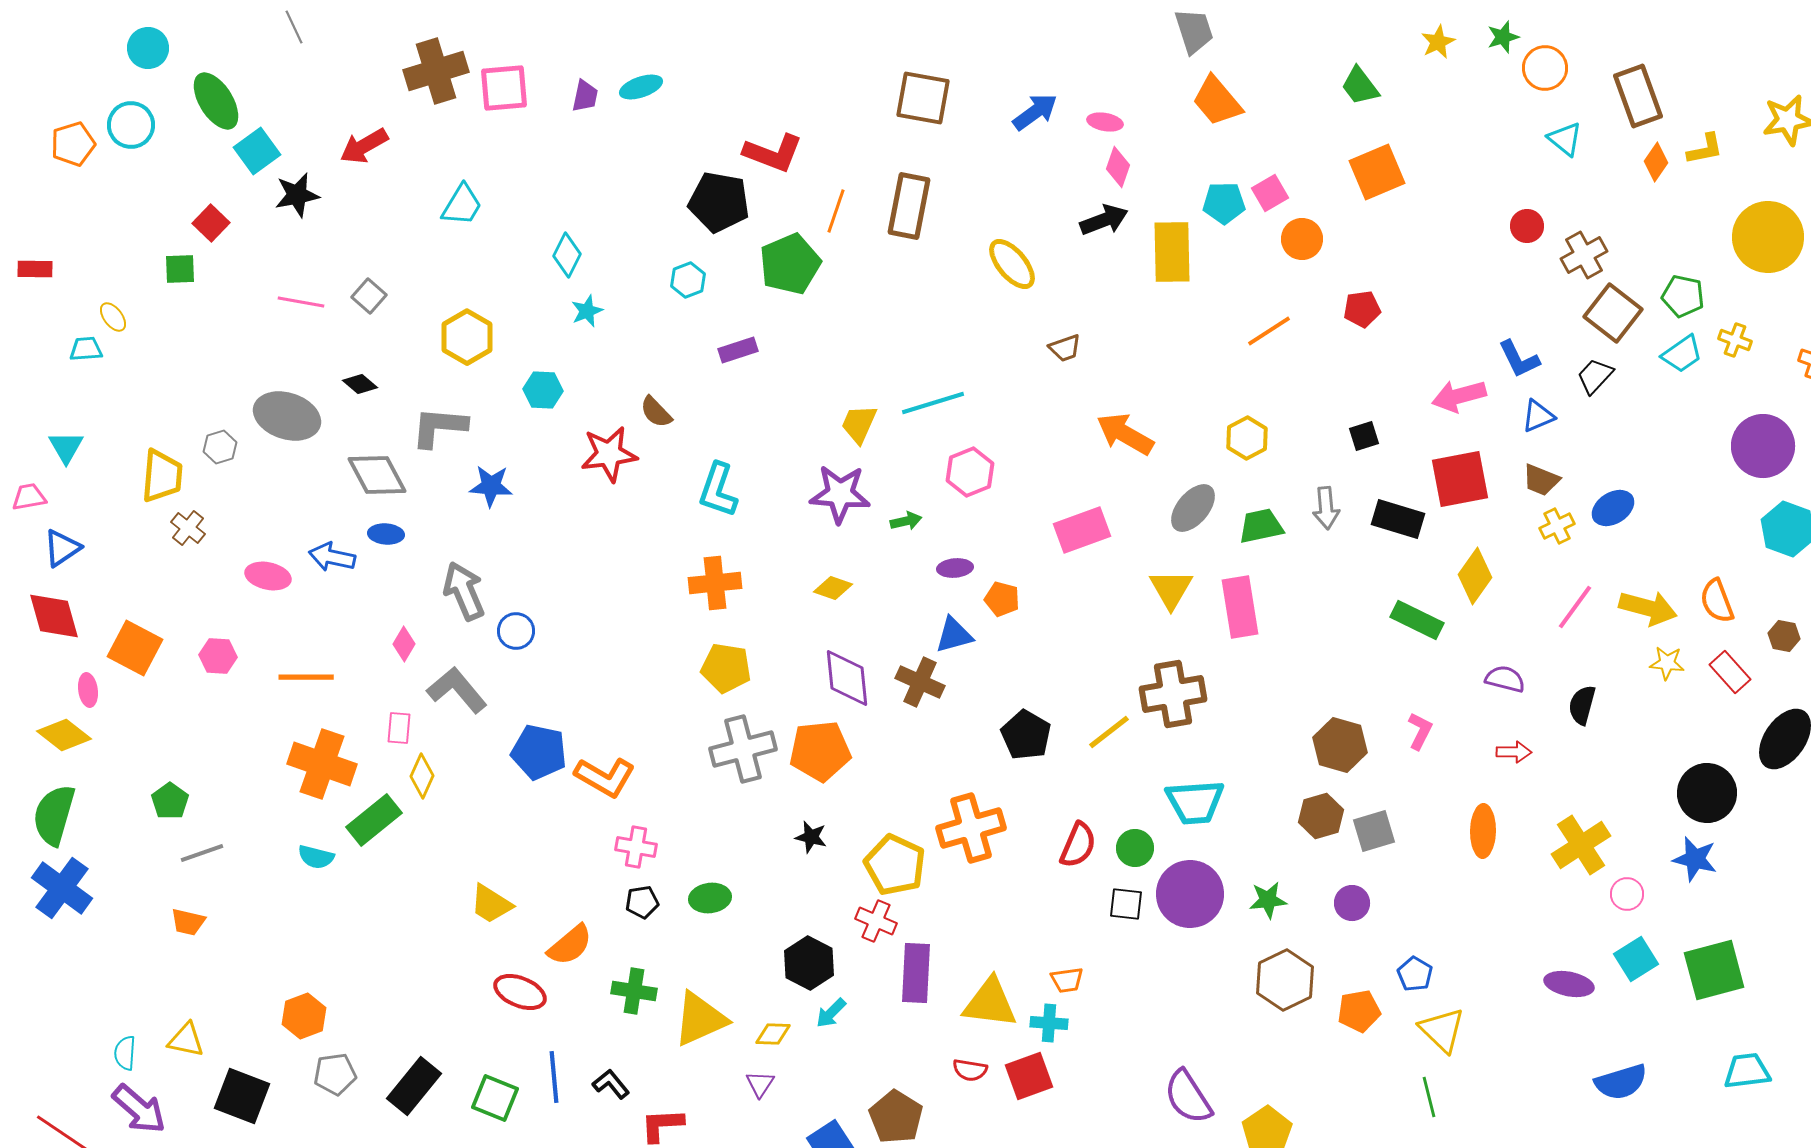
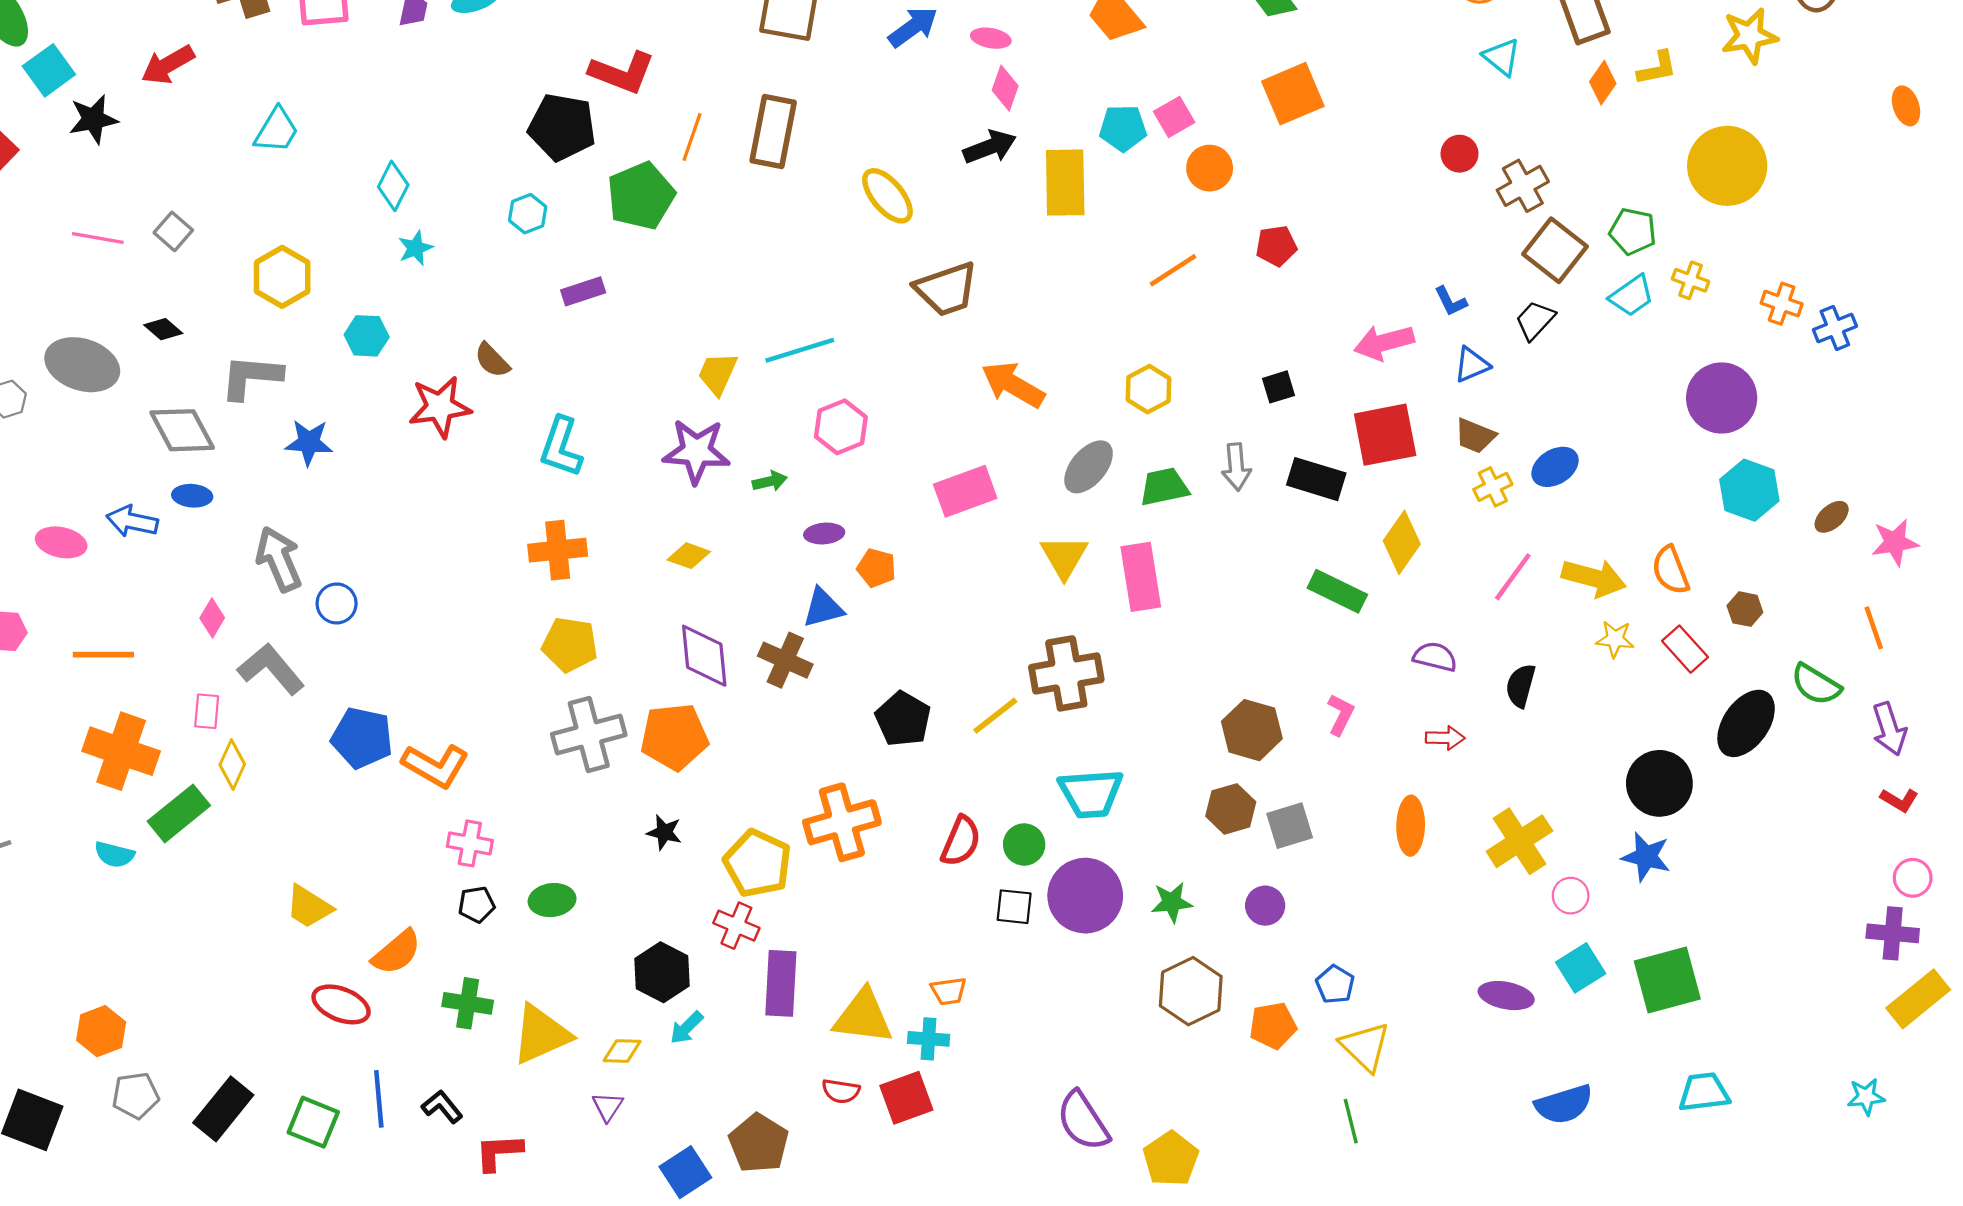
brown trapezoid: (1065, 348) -> (946, 289), size x1.8
blue L-shape: (1519, 359) -> (1451, 301), size x0.7

